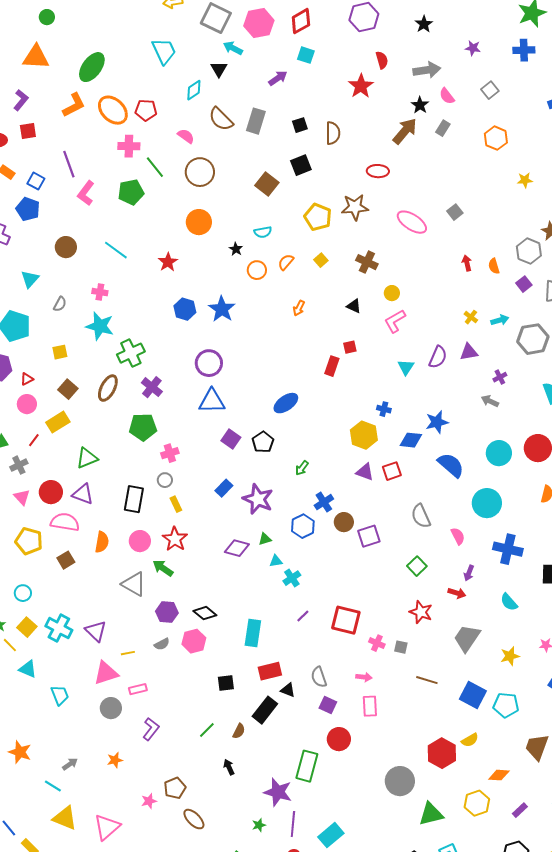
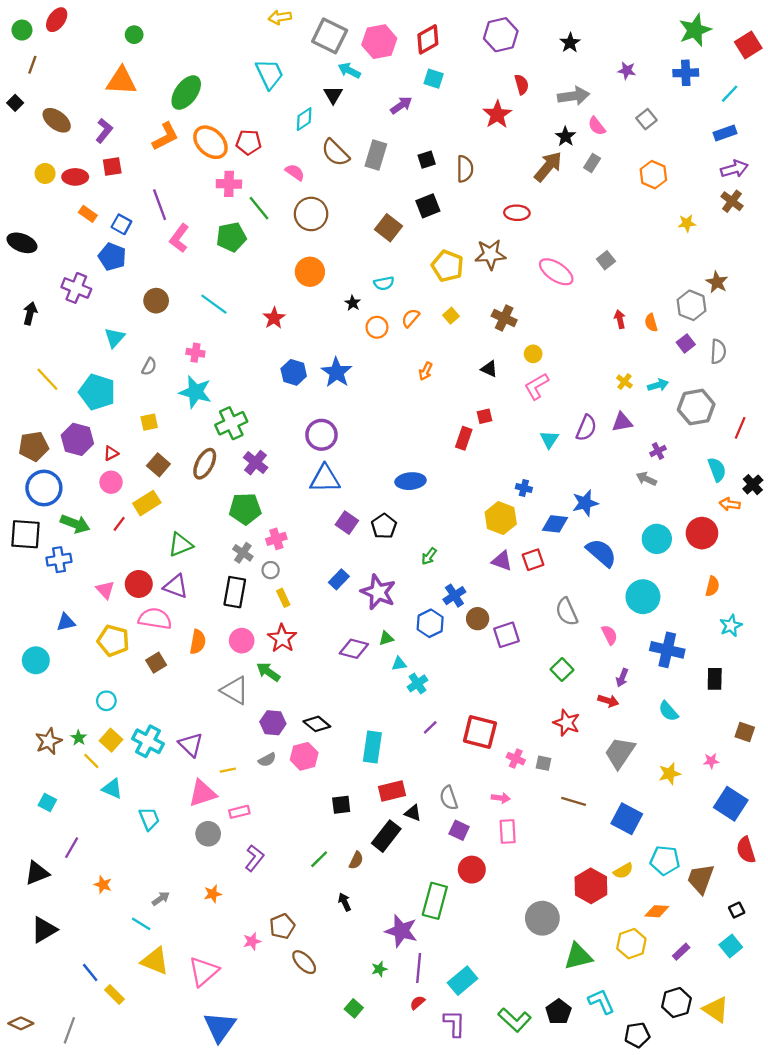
blue ellipse: (286, 403) -> (411, 481), turned 30
gray cross: (19, 465) -> (243, 553), moved, turned -30
cyan pentagon: (506, 705) -> (665, 860), moved
orange star: (20, 752) -> (103, 885), size x0.7

